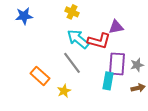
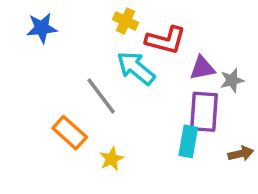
purple triangle: (116, 27) -> (202, 68), moved
red L-shape: (99, 41) -> (166, 40), moved
gray line: (72, 63) -> (101, 96), moved
gray star: (137, 65) -> (232, 80), moved

